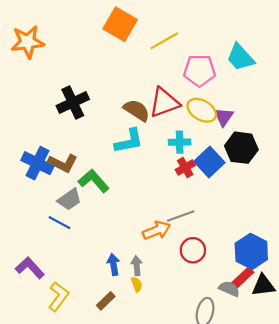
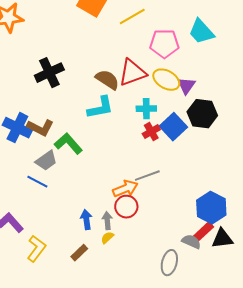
red circle: (193, 250) -> (126, 207), moved
yellow semicircle: (137, 284) -> (107, 238), turned -112

